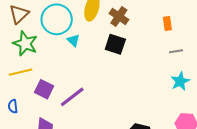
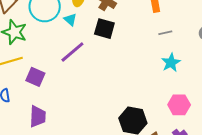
cyan triangle: (73, 40) -> (70, 20), moved
purple line: (72, 97) -> (72, 52), moved

